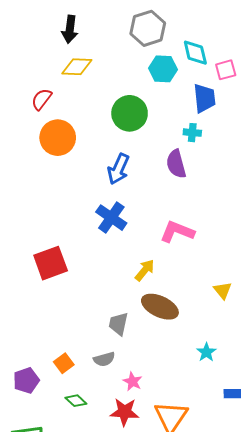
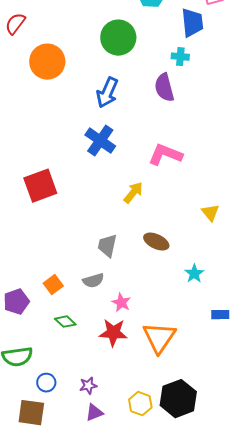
red semicircle: (41, 99) -> (15, 24), moved
brown ellipse: (160, 307) -> (156, 242), moved, size x0.7

